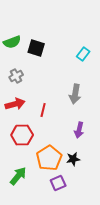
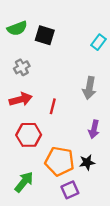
orange pentagon: (49, 158) -> (60, 161), turned -30

